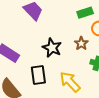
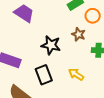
yellow arrow: (70, 82) -> (76, 74), size x0.7

